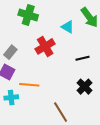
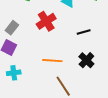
orange line: (29, 85) -> (52, 61), moved

